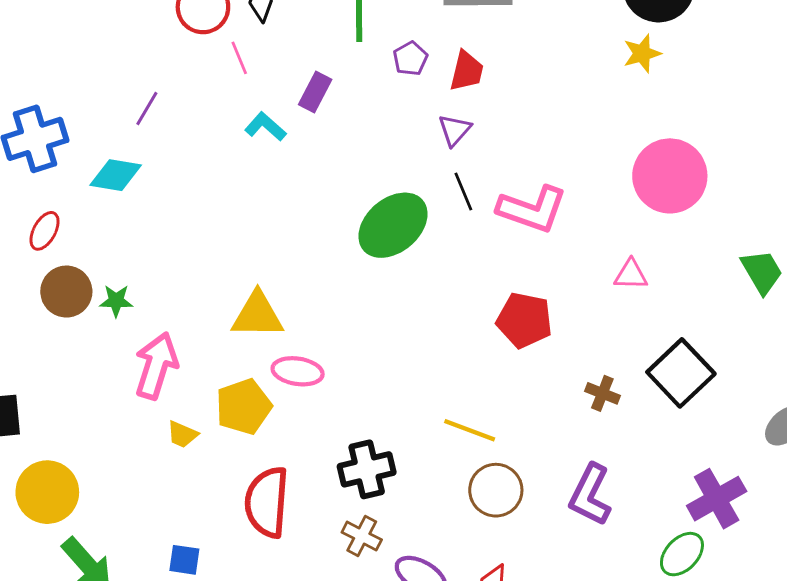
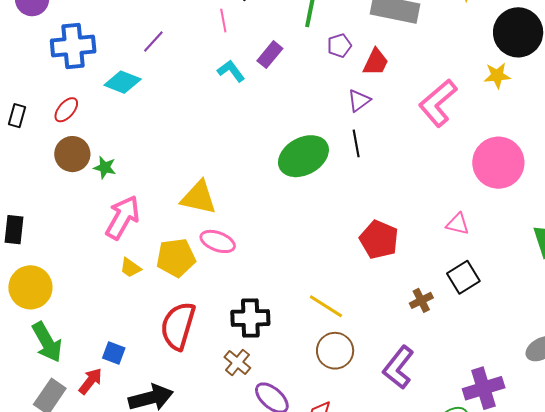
pink L-shape: (532, 209) -> (438, 103), moved, turned 108
black square: (681, 373) -> (463, 277), moved, size x0.7
brown cross: (602, 393) -> (421, 300), turned 30

